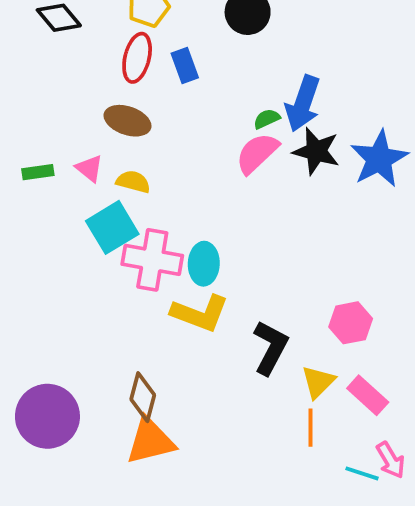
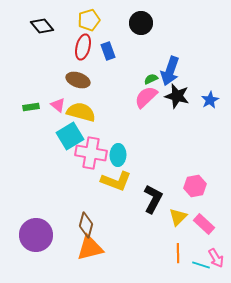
blue star: (379, 159) -> (210, 100), size x0.6
yellow semicircle: (133, 182) -> (81, 112), size x1.6
orange line: (311, 428) -> (178, 253), moved

